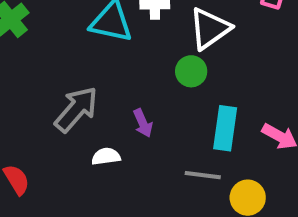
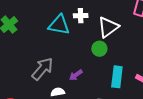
purple arrow: (143, 123) -> (76, 75), turned 80

